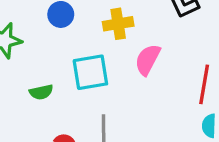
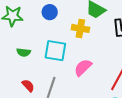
pink semicircle: (148, 60) -> (83, 67), moved

